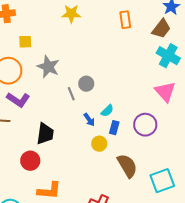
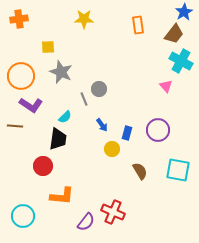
yellow square: (25, 42) -> (48, 47), moved
pink triangle: (165, 92) -> (166, 86), moved, size x0.6
cyan semicircle: (107, 111) -> (65, 117), moved
brown semicircle: (127, 166) -> (140, 171), size x0.7
cyan square: (162, 181) -> (178, 170), moved, turned 30

